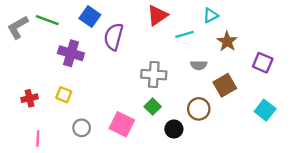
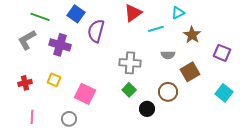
gray L-shape: (18, 27) -> (27, 40), moved
pink square: (122, 124) -> (85, 94), moved
gray circle: (82, 128) -> (69, 119), moved

